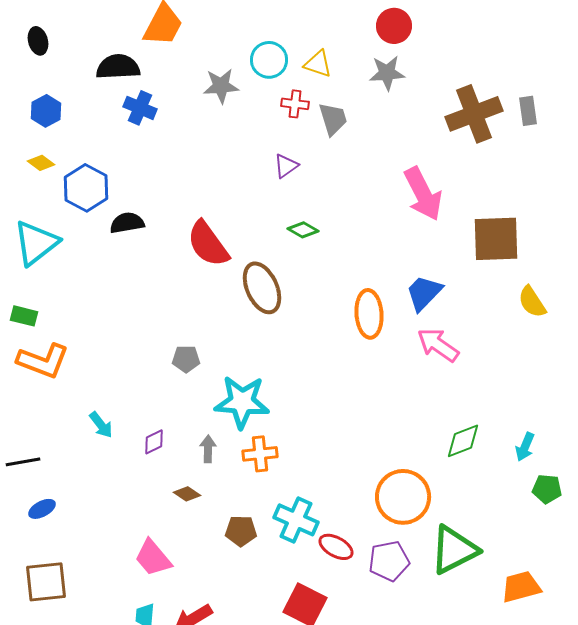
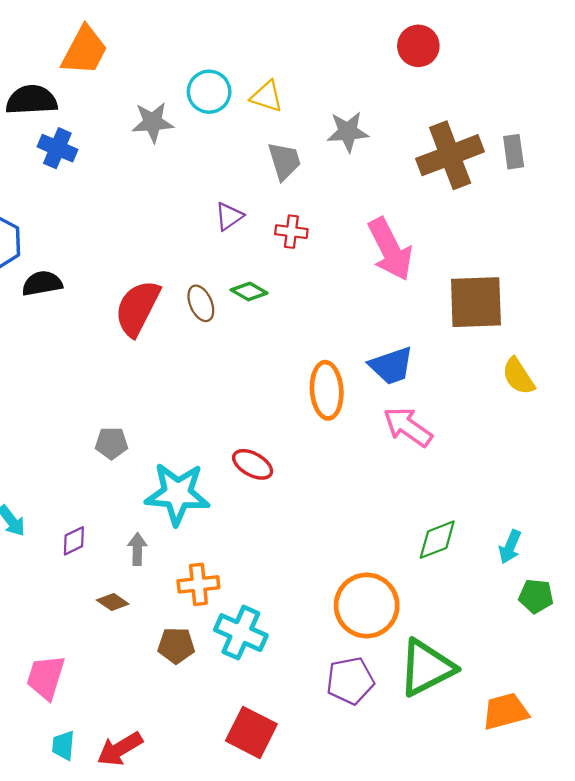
red circle: (394, 26) -> (418, 46), moved
gray star: (387, 73) -> (348, 132), moved
red cross: (295, 104) -> (291, 232), moved
red semicircle: (208, 244) -> (137, 308), turned 63
brown ellipse: (262, 288) -> (201, 303), moved, size x0.6
blue trapezoid: (424, 293) -> (391, 366), turned -153
orange cross: (260, 454) -> (198, 584), moved
red ellipse: (336, 547) -> (253, 464), moved
pink trapezoid: (153, 558) -> (46, 677), moved, turned 57

